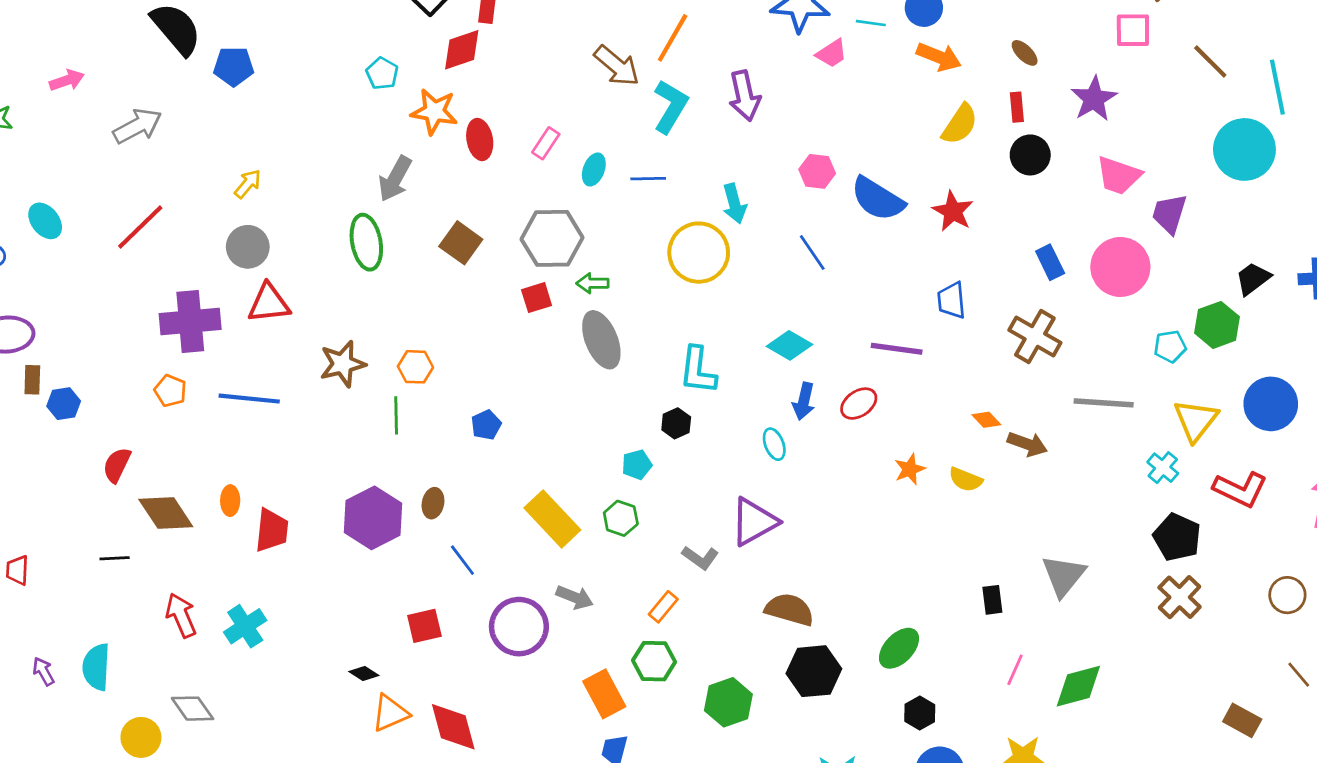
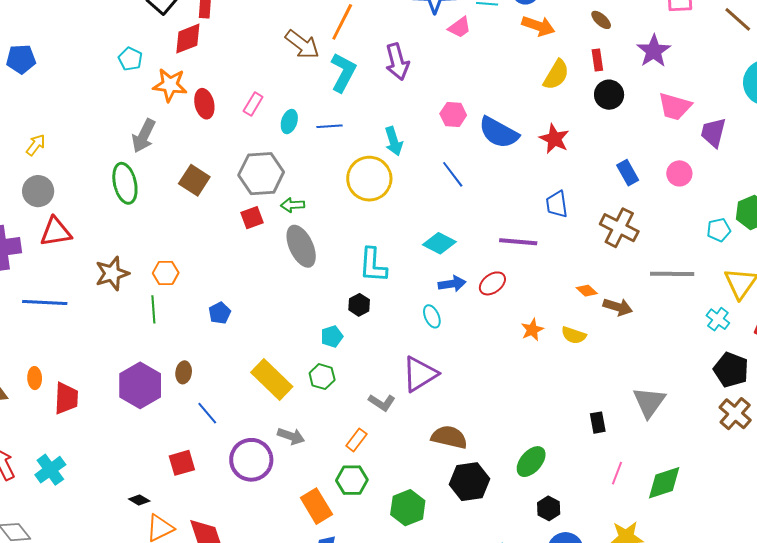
pink circle: (1120, 267) -> (679, 173), size x0.6
blue arrow: (804, 401) -> (452, 284), turned -108

